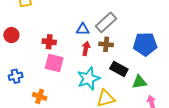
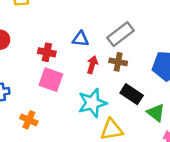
blue triangle: (83, 29) -> (80, 39), moved
green triangle: (139, 82) -> (156, 113), turned 42

